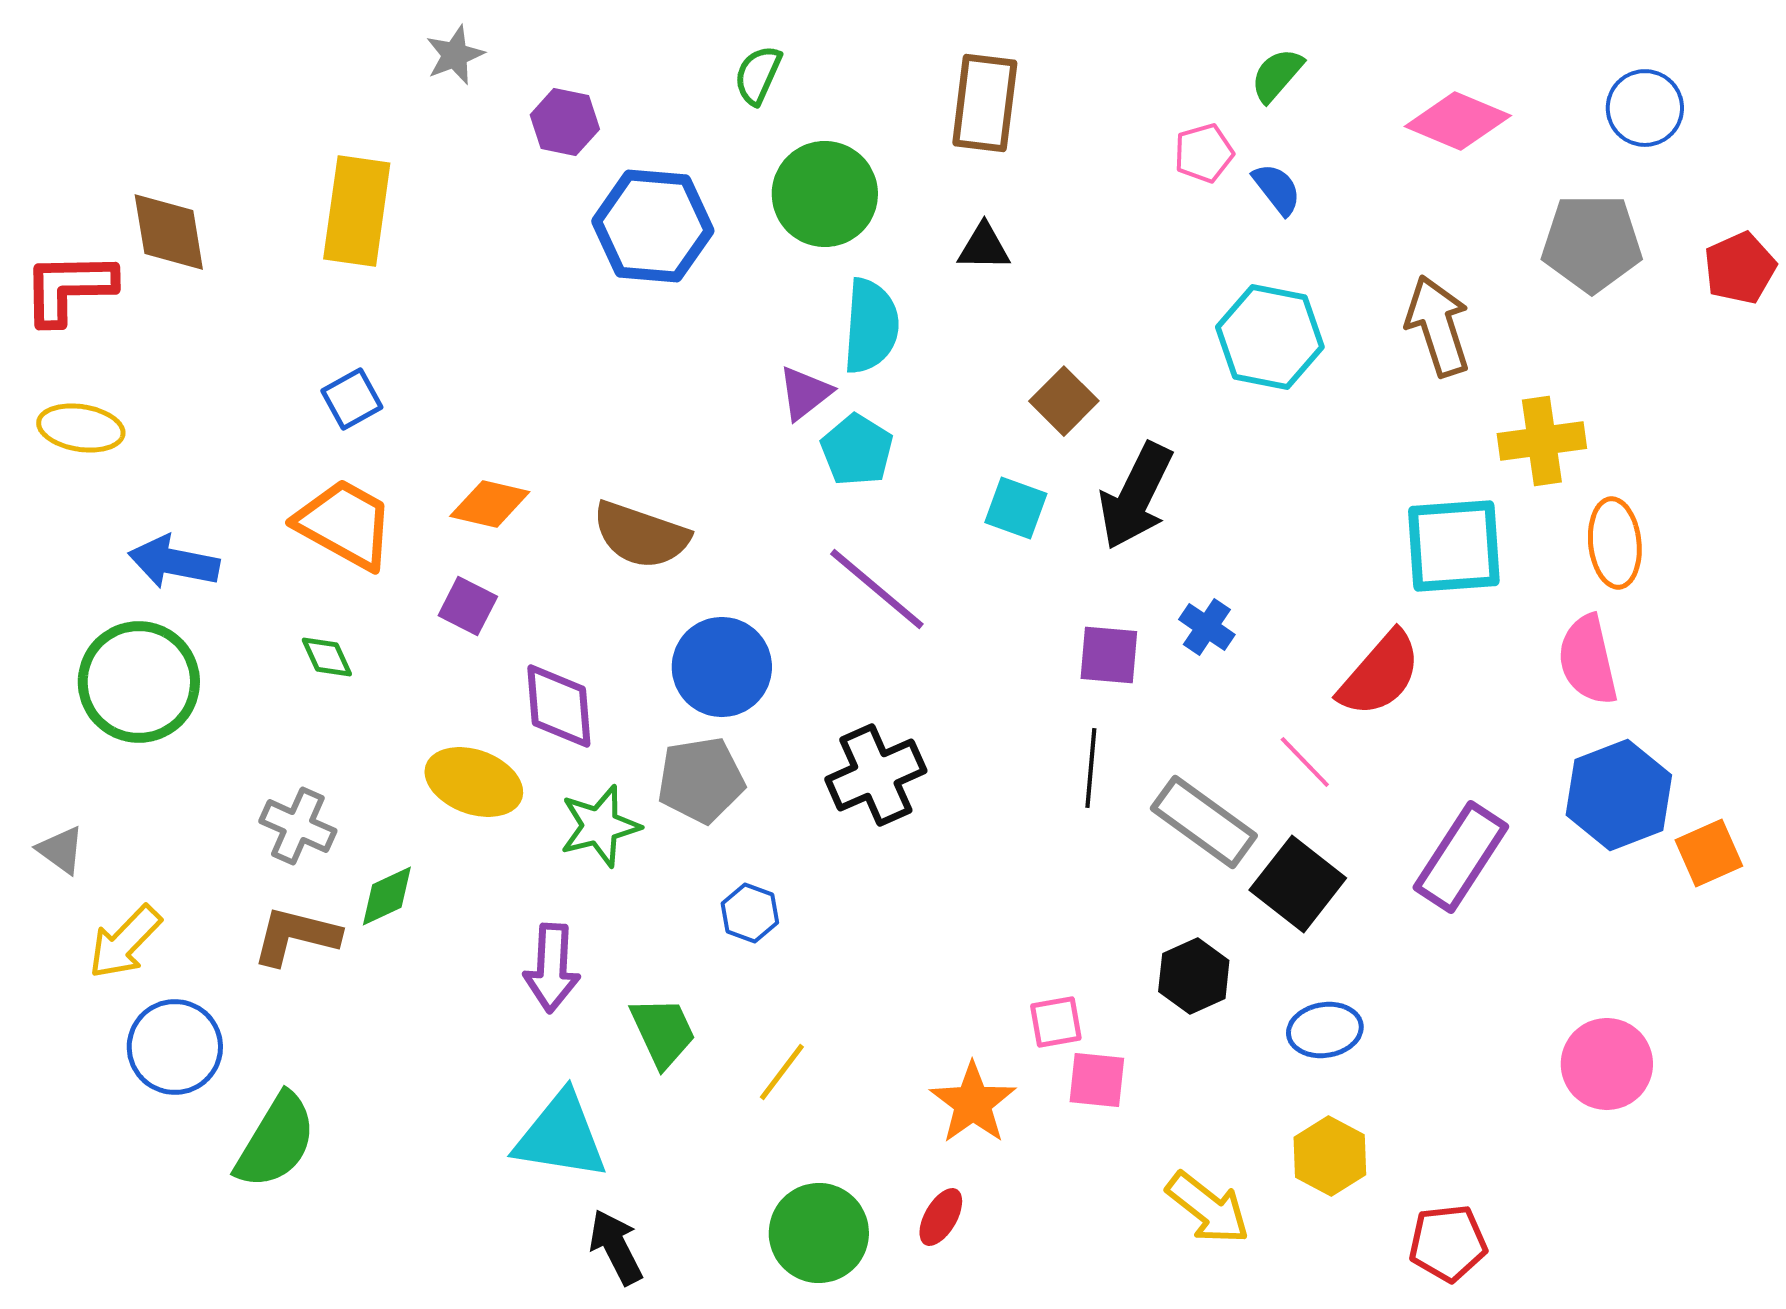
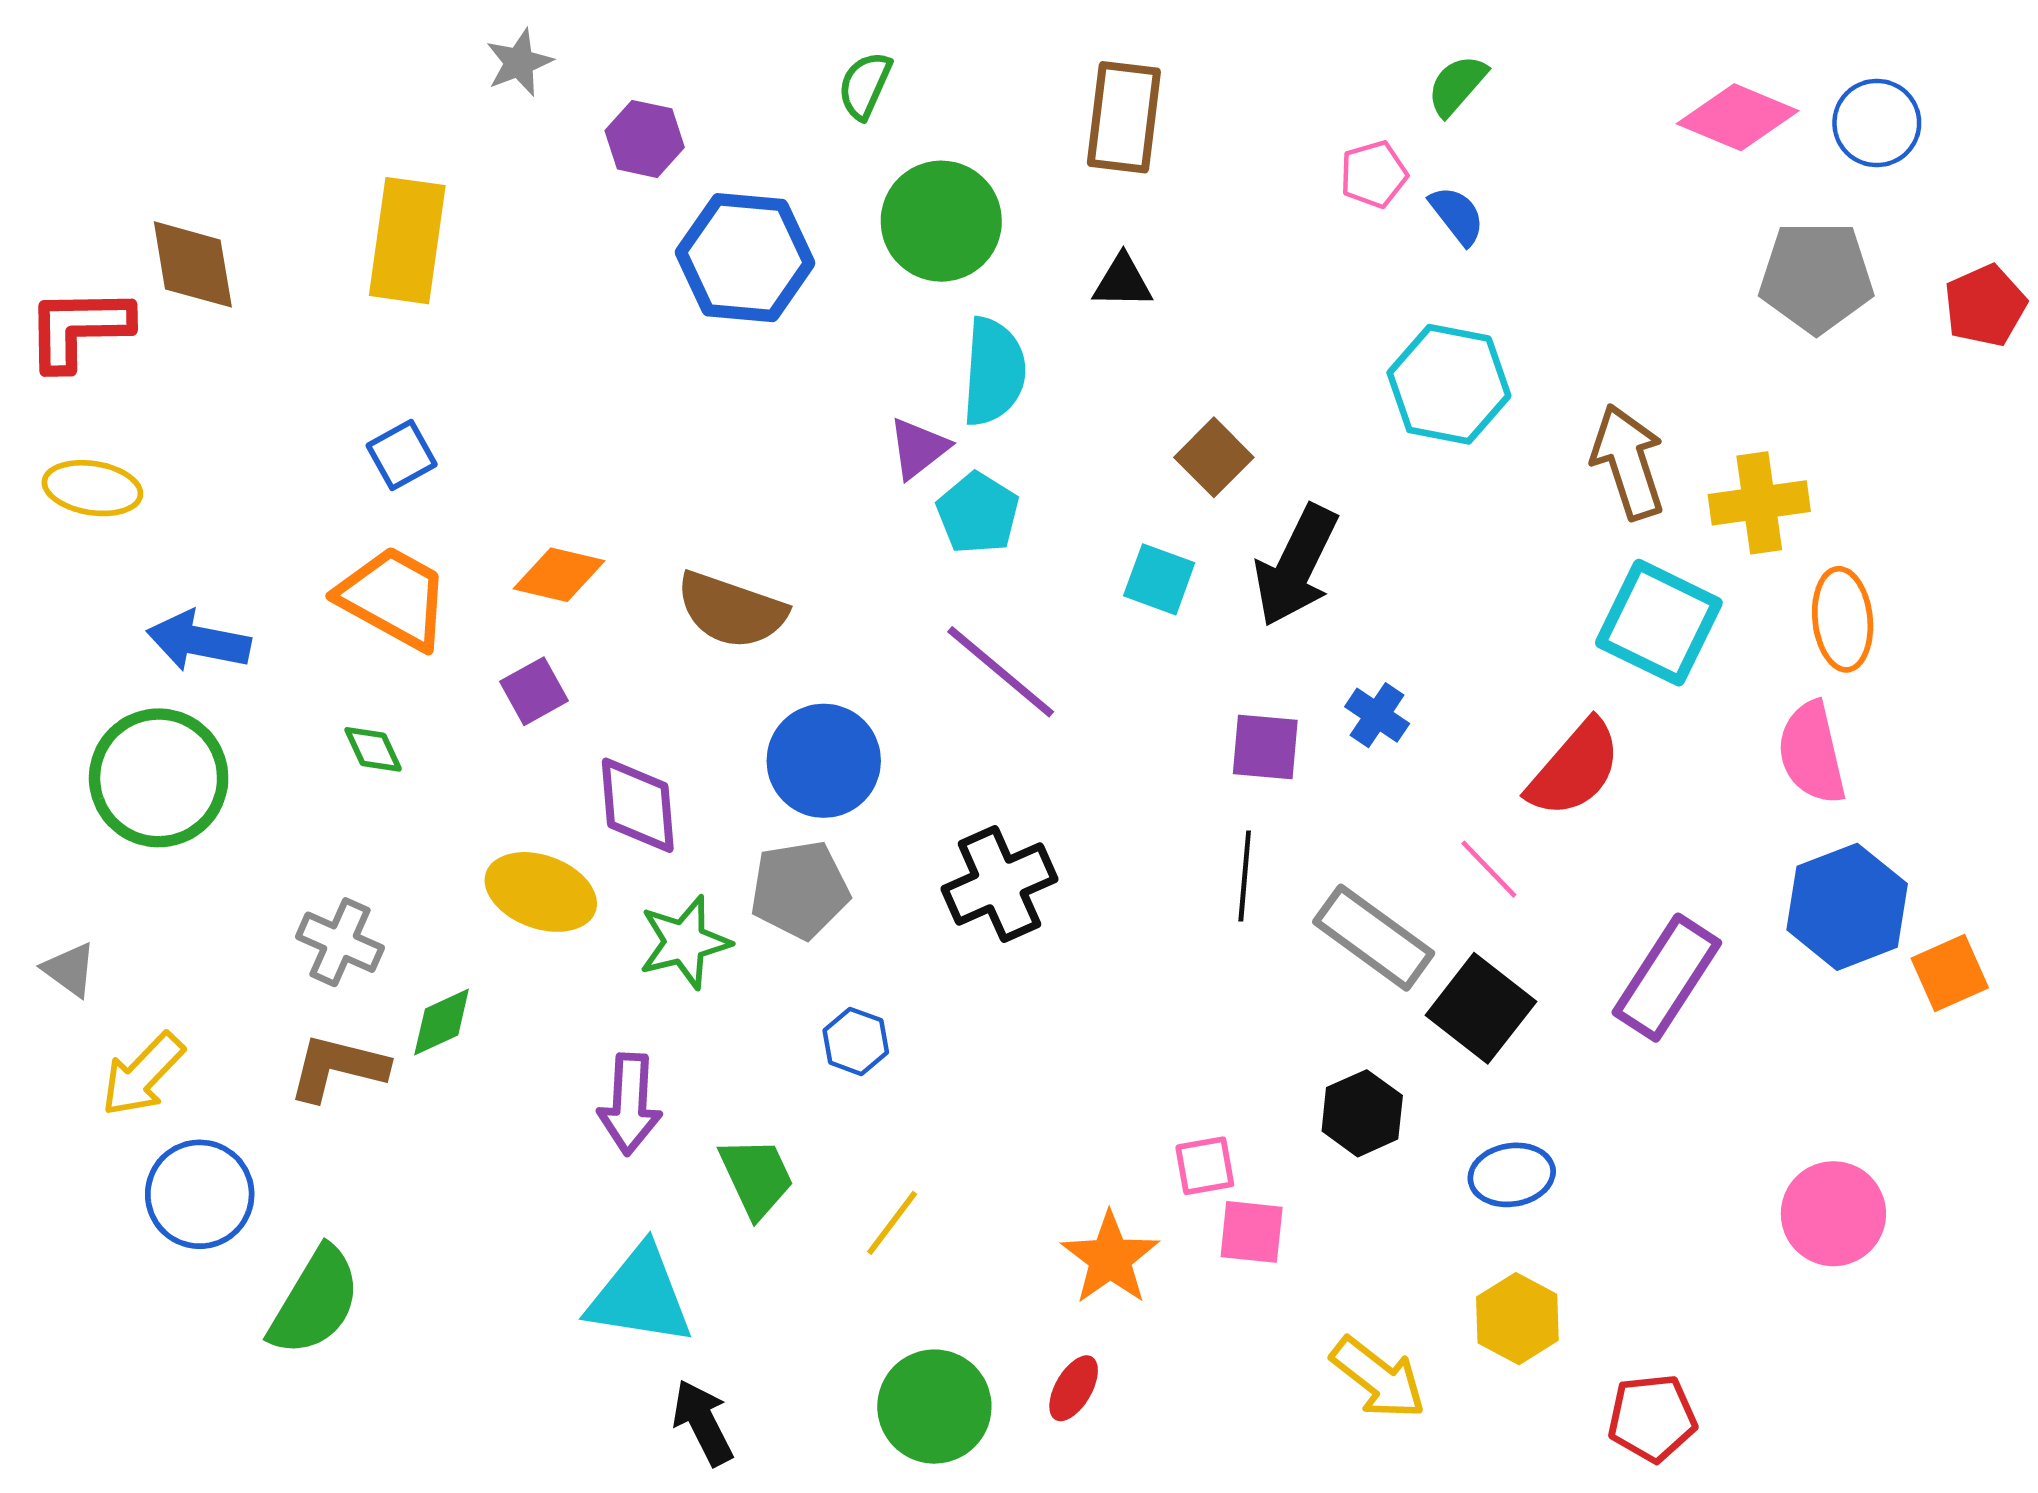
pink diamond: (1458, 121) -> (1738, 117), moved
brown arrow: (1438, 326) -> (1628, 462), moved
cyan square: (1454, 546) -> (1659, 623), turned 30
purple square: (468, 606) -> (534, 691), turned 34

